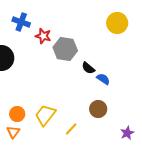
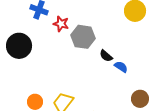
brown circle: (98, 109) -> (140, 99), moved

